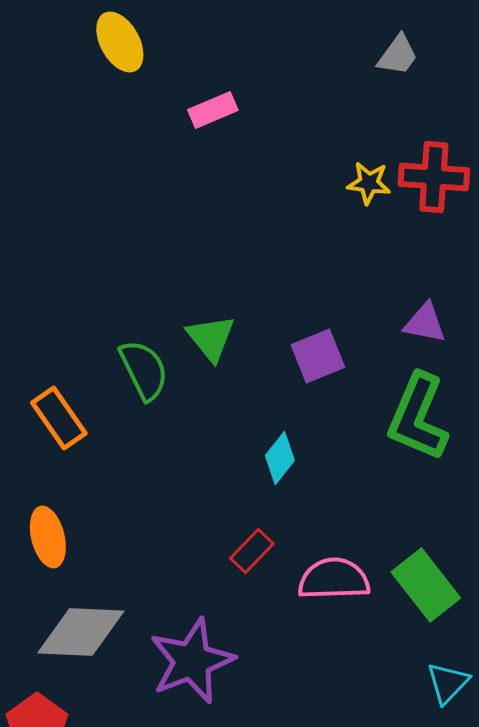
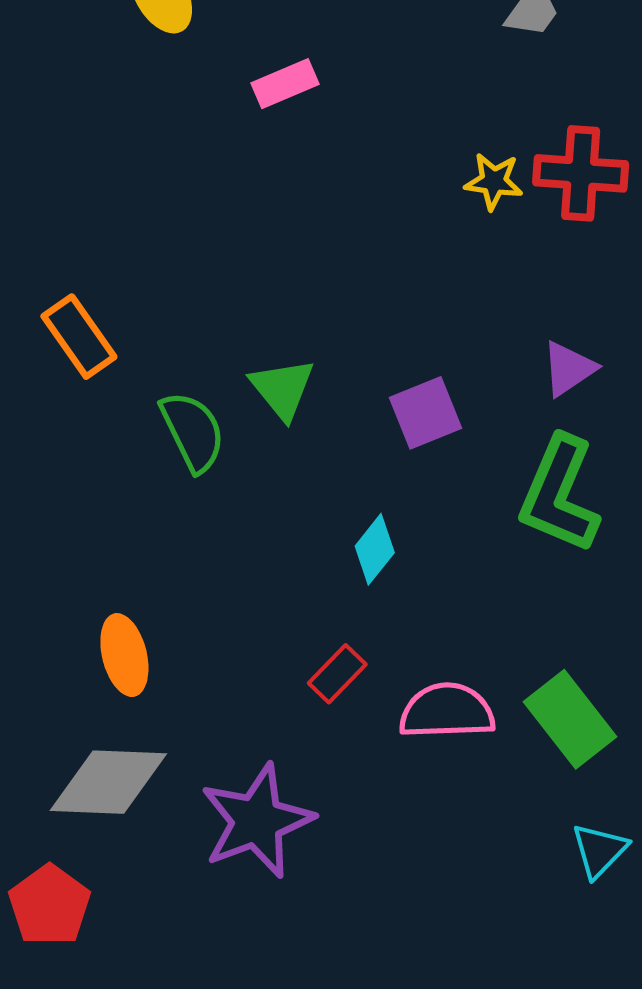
purple triangle: (425, 323) -> (569, 369), turned -45
orange rectangle: (59, 418) -> (79, 337), moved
orange ellipse: (48, 537) -> (124, 655), moved

